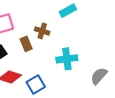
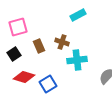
brown cross: (42, 31) -> (62, 42), moved

